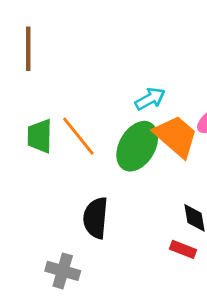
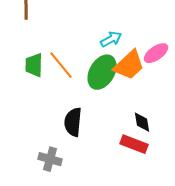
orange trapezoid: (176, 136) -> (129, 65), turned 96
red rectangle: (183, 249) -> (134, 144), size x1.5

